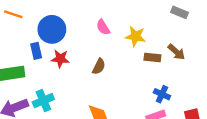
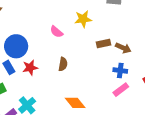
yellow star: (135, 36) -> (83, 19), moved
brown arrow: (176, 52) -> (123, 48), moved

